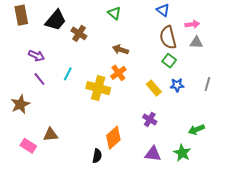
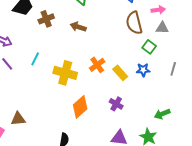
brown cross: (79, 33) -> (46, 19), turned 35
brown arrow: (120, 50) -> (78, 27), moved
green square: (169, 61) -> (149, 47), moved
orange cross: (118, 73) -> (97, 65), moved
orange diamond: (113, 138) -> (80, 107), moved

